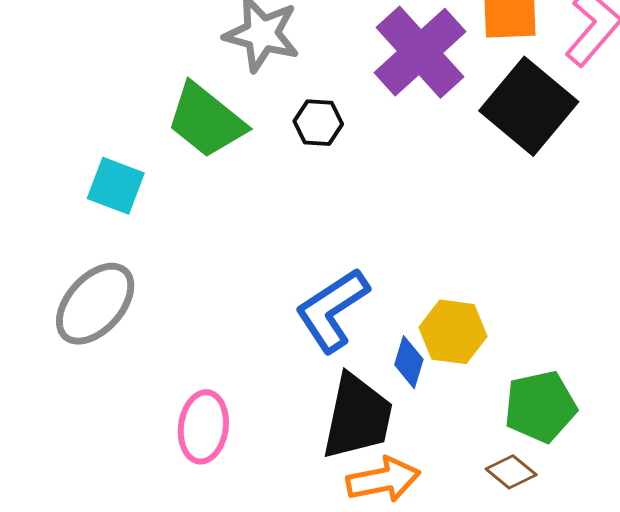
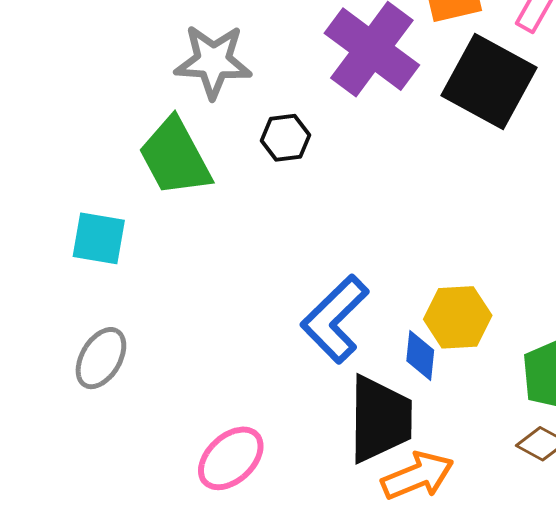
green trapezoid: (206, 120) -> (175, 157), turned 34
gray ellipse: (95, 304) -> (101, 358), size x0.7
pink ellipse: (203, 427) -> (231, 458), turned 50

